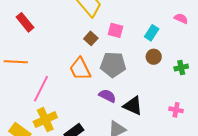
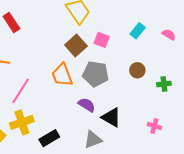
cyan rectangle: (152, 33) -> (138, 31), moved
brown square: (91, 38) -> (76, 45), size x1.5

